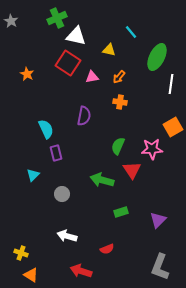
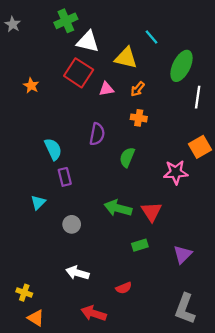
yellow triangle: (109, 50) -> (126, 58), size x1.5
green semicircle: (118, 146) -> (127, 157), moved
red triangle: (132, 170) -> (151, 212), moved

